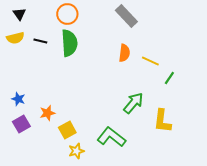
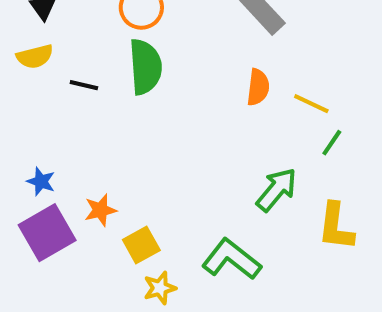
black line: (40, 41) -> (84, 85), moved
green line: (169, 78) -> (332, 143), moved
purple square: (21, 124) -> (47, 233), size x1.5

